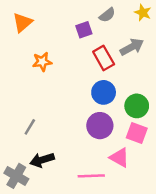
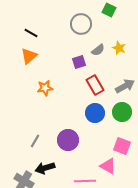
yellow star: (143, 13) -> (119, 48), moved
gray arrow: (132, 47) -> (125, 86), moved
green circle: (137, 106) -> (122, 112), moved
purple circle: (100, 126) -> (68, 140), moved

